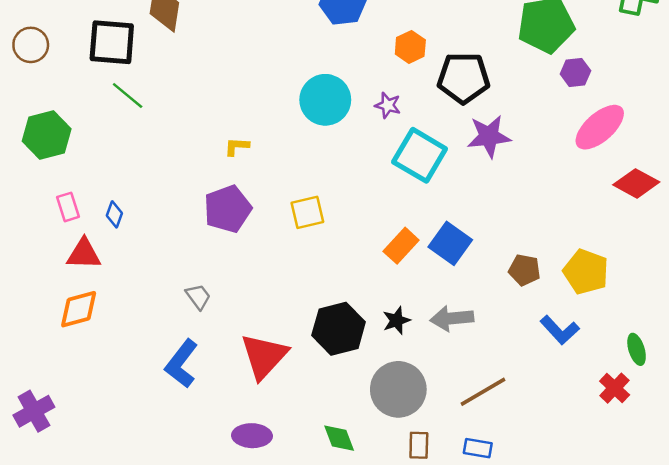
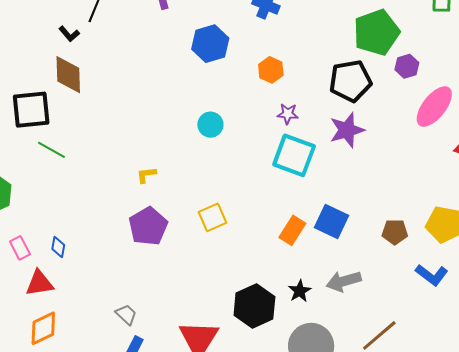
black pentagon: (463, 78) -> (350, 81), moved
cyan circle: (325, 100) -> (210, 125), size x0.6
purple star: (388, 105) -> (288, 114), moved
gray trapezoid: (198, 297) -> (126, 315), moved

